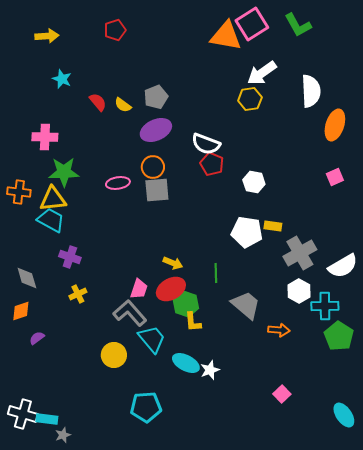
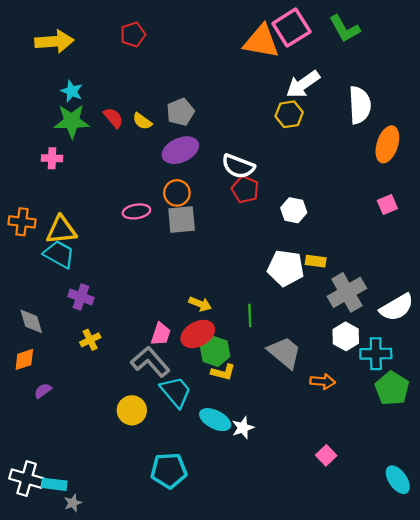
yellow arrow: (47, 36) -> (54, 41), size x1.4
pink cross: (45, 137) -> (52, 158), size x0.7
green star: (64, 172) -> (72, 121), moved
yellow L-shape: (193, 322) -> (223, 372), turned -70

